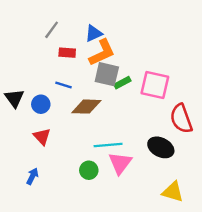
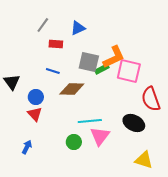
orange L-shape: (102, 53) -> (114, 57), moved
blue circle: (41, 104) -> (36, 97), moved

